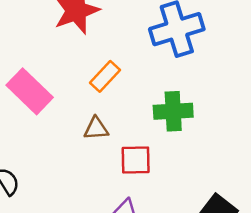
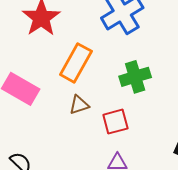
orange rectangle: (105, 76) -> (76, 63), size x1.5

